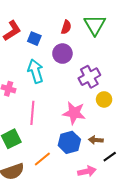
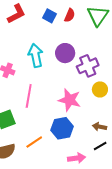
blue square: (34, 39) -> (49, 16), moved
purple circle: (62, 54) -> (65, 53), moved
brown arrow: (96, 140) -> (99, 127), moved

